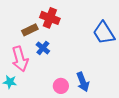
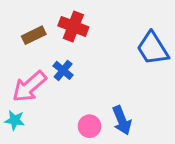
brown rectangle: (30, 30) -> (34, 35), moved
pink arrow: (20, 59) -> (29, 87), turned 65

